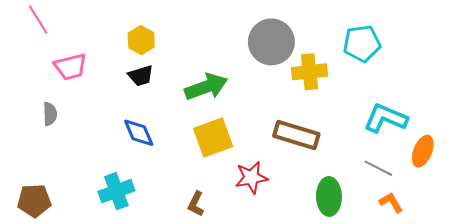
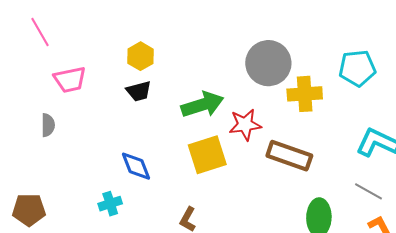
blue diamond: (139, 133) -> (136, 166), moved
red star: (251, 178) -> (245, 125), moved
cyan cross: (116, 191) -> (110, 204), size x0.7

